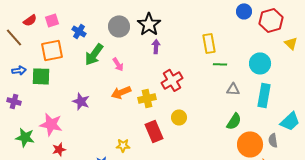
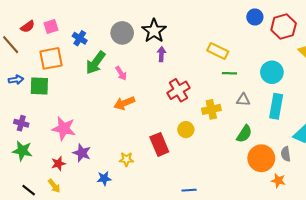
yellow rectangle: (209, 43) -> (218, 51), turned -54
yellow cross: (147, 98) -> (211, 109), moved
purple cross: (14, 101) -> (21, 123), moved
purple star: (81, 101) -> (82, 153), moved
pink star: (51, 124) -> (64, 129), moved

